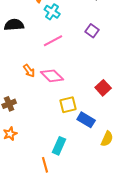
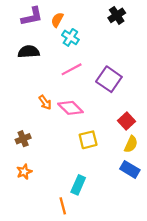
purple square: (92, 31) -> (109, 79), moved, size x1.6
blue rectangle: (86, 120) -> (130, 169), moved
yellow semicircle: (107, 139) -> (131, 144), moved

